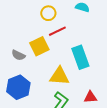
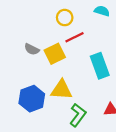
gray semicircle: (18, 55) -> (32, 49), moved
yellow triangle: (59, 76) -> (61, 90), moved

